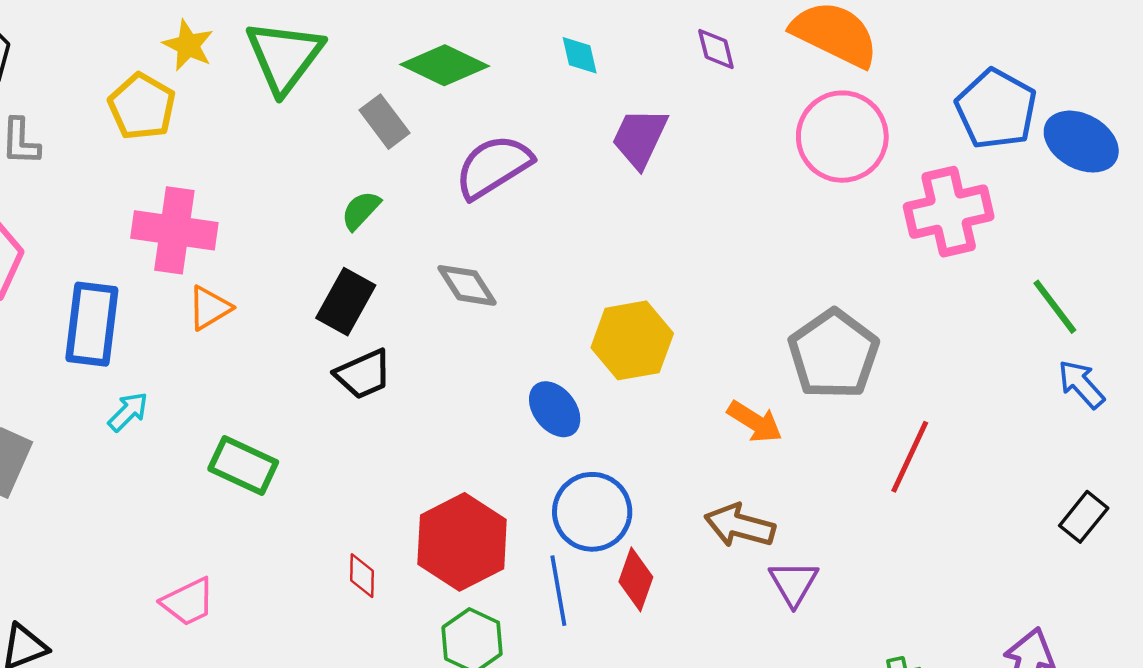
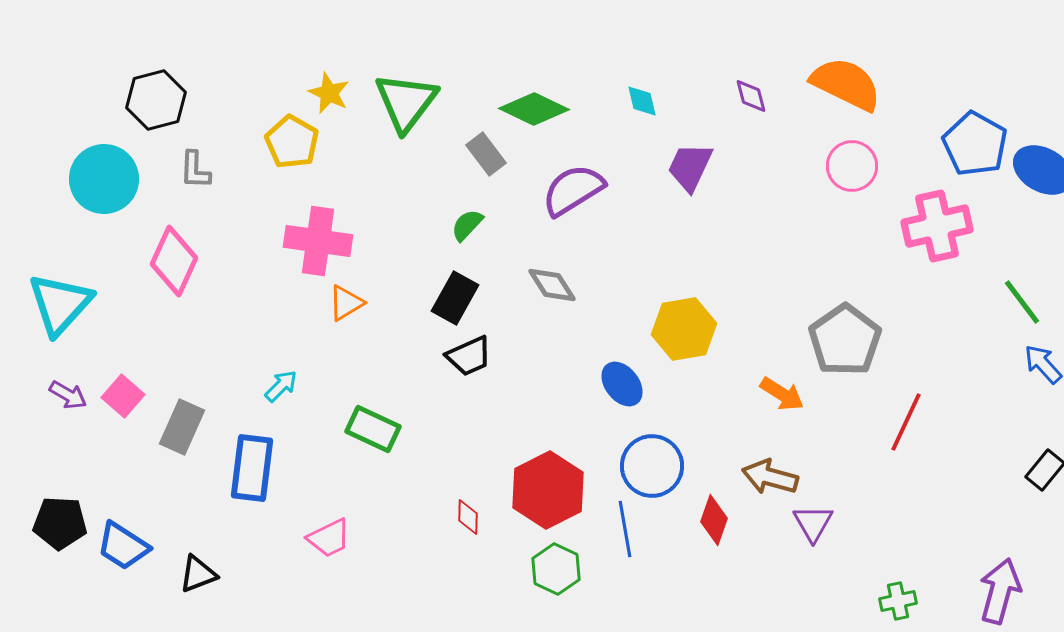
pink circle: (842, 137) -> (852, 166), size x0.7
blue rectangle: (92, 324) -> (252, 468), moved
red diamond: (636, 579) -> (714, 520), moved

